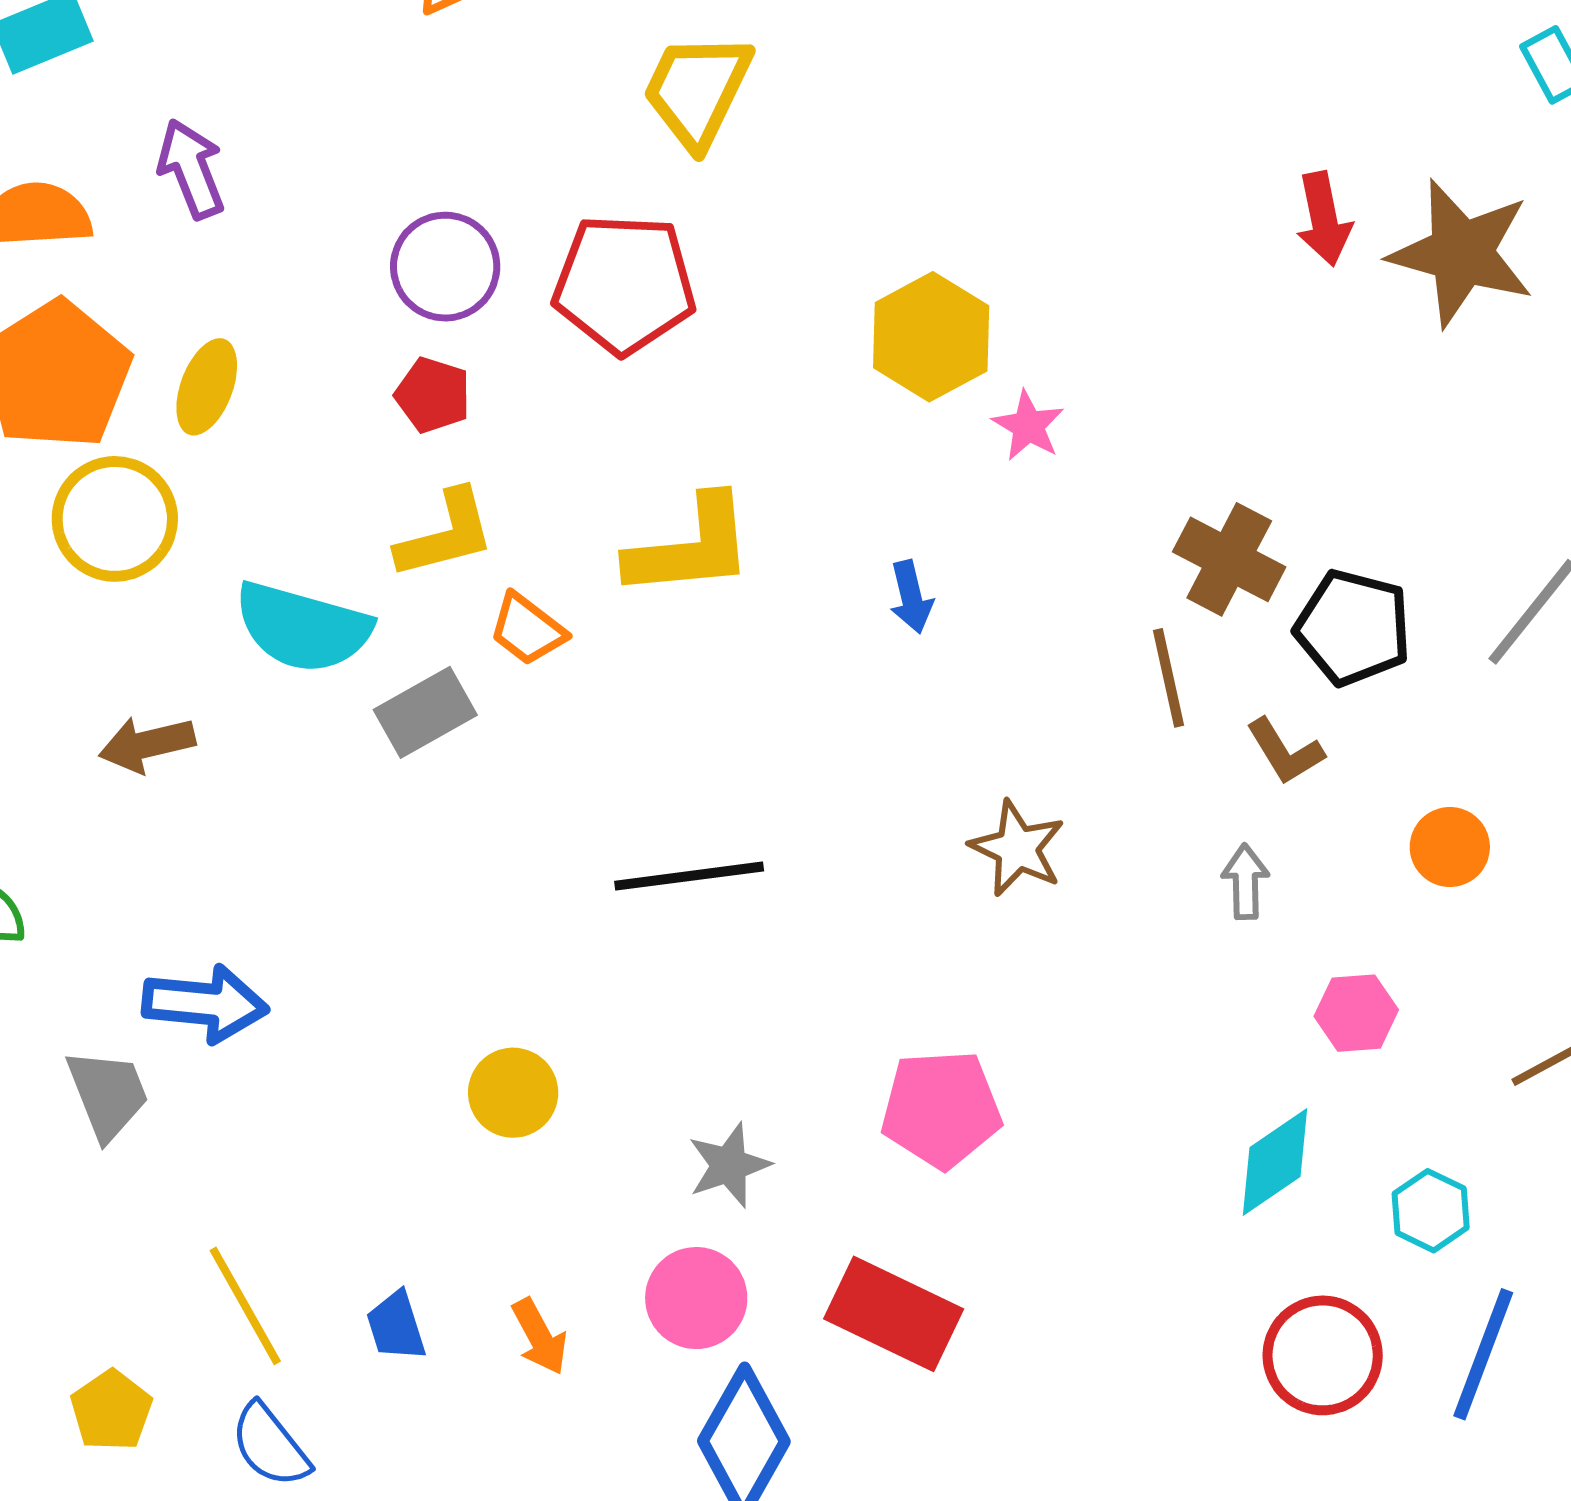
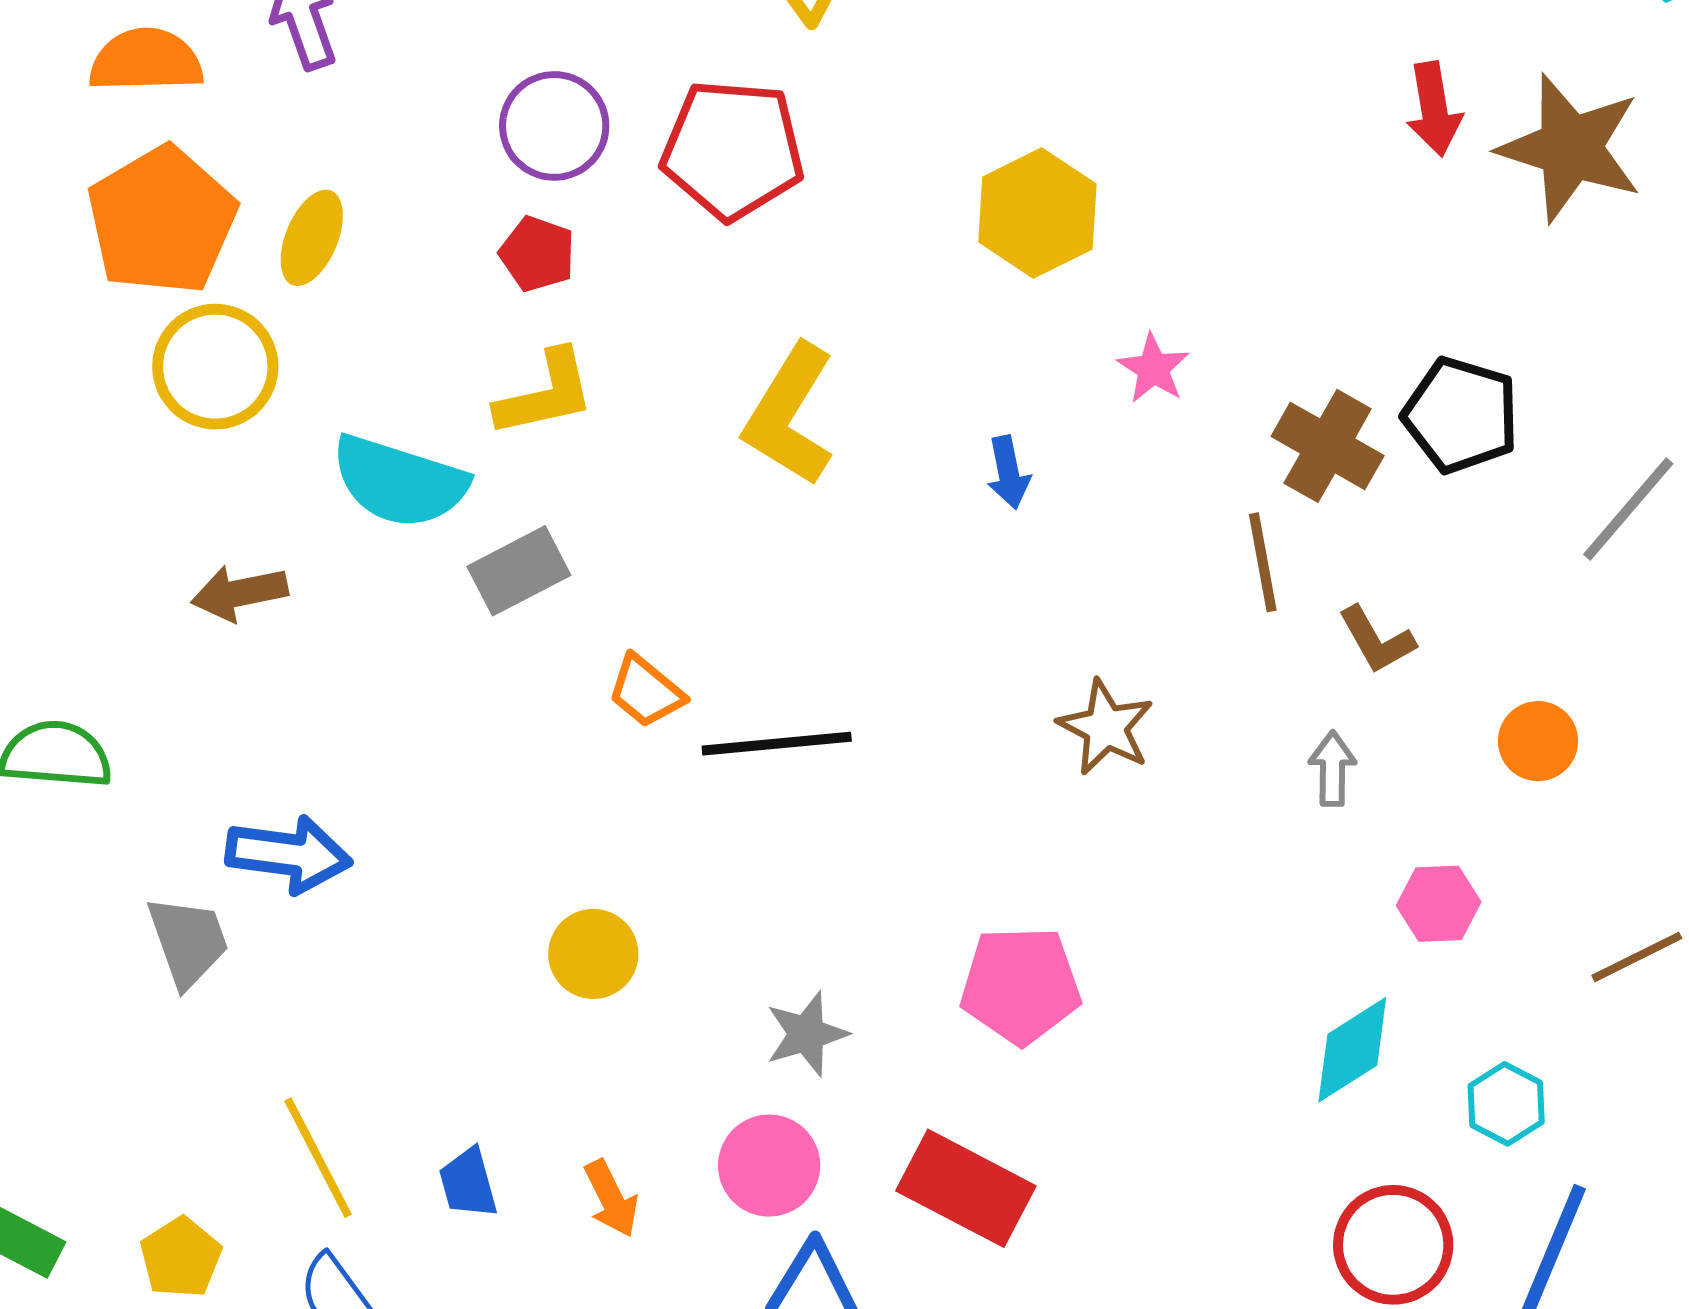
pink star: (1028, 426) -> (1153, 368), moved
yellow L-shape: (690, 547) -> (790, 415), turned 125
black pentagon: (1353, 628) -> (1461, 415), moved
orange trapezoid: (527, 629) -> (646, 691), moved

